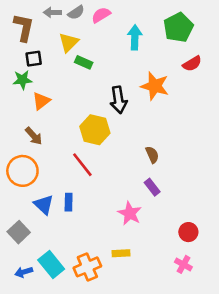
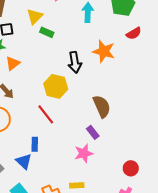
brown semicircle: (152, 155) -> (102, 106), size x1.6
purple rectangle: (152, 187) -> (93, 132), moved
blue triangle: (44, 205) -> (24, 161), moved
pink star: (130, 213) -> (84, 153), turned 30

